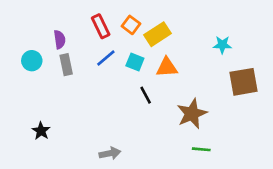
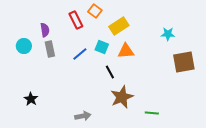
orange square: (131, 25) -> (95, 11), moved
blue line: (106, 58) -> (80, 54), moved
brown star: (192, 114) -> (122, 97), moved

